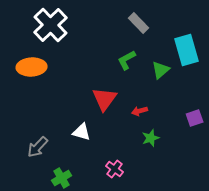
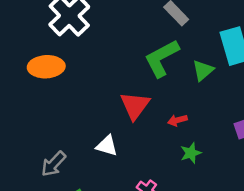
green L-shape: (127, 60) -> (162, 58), size x1.6

